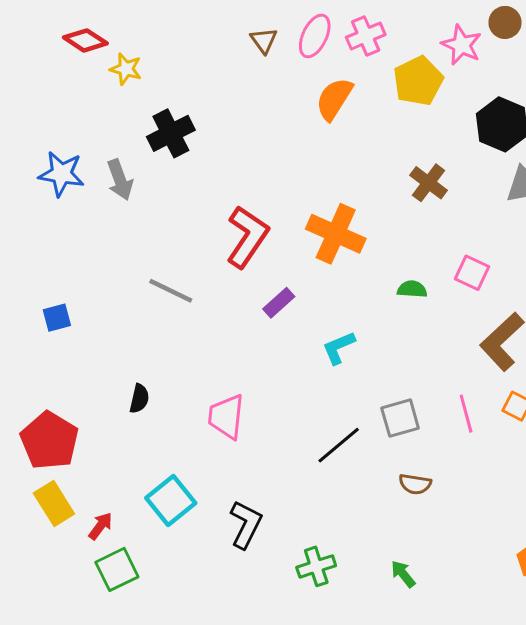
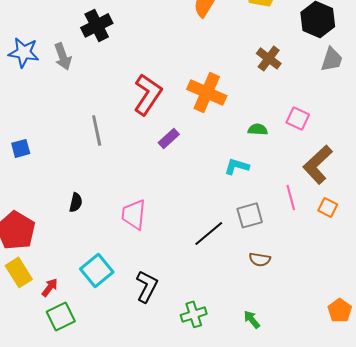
gray line: (171, 291) -> (97, 130), turned 52
cyan L-shape: (339, 348) -> (237, 166), moved, turned 40
pink line: (466, 414) -> (291, 197), moved

